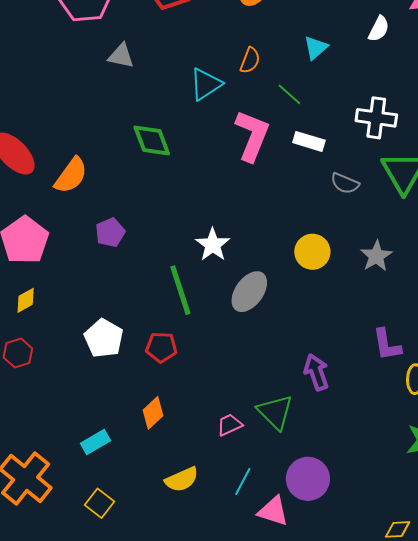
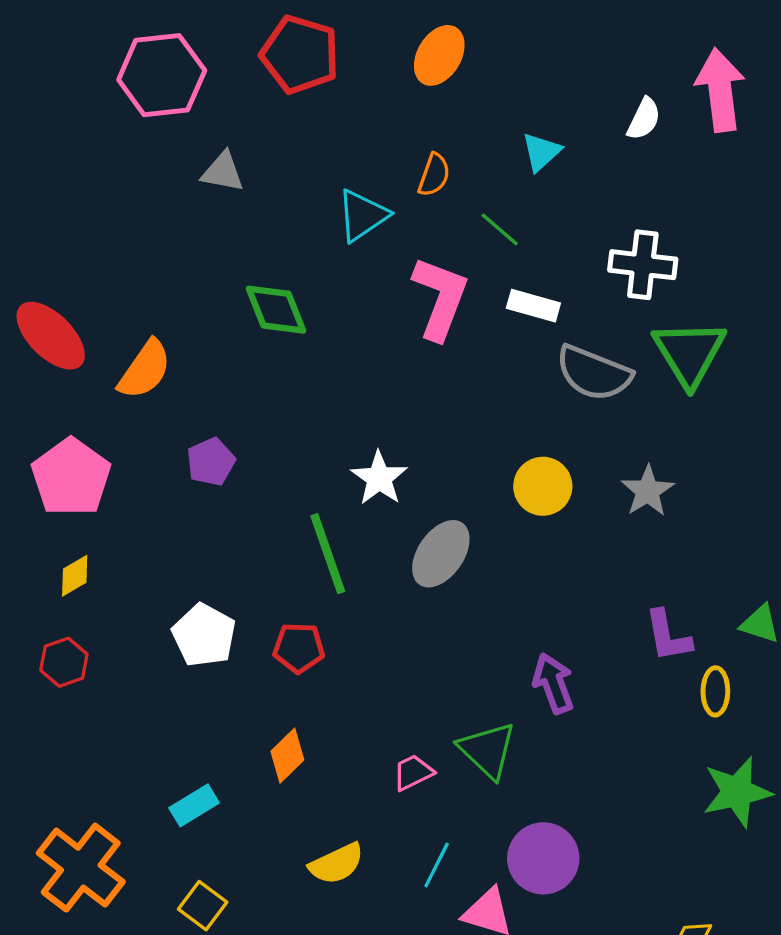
gray semicircle: (345, 183) -> (594, 373), size x1.6

